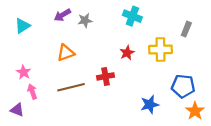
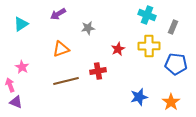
cyan cross: (132, 16) -> (147, 15), moved
gray star: (85, 20) -> (88, 28), moved
blue pentagon: (183, 86) -> (176, 64), moved
pink arrow: (32, 92) -> (10, 85), moved
orange star: (195, 111) -> (171, 102), moved

